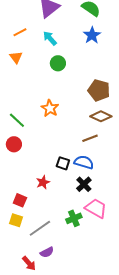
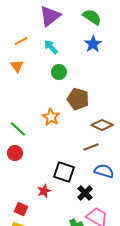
brown pentagon: (99, 90) -> (78, 99), moved
blue semicircle: (84, 162) -> (104, 171), moved
black square: (63, 163) -> (64, 172), size x1.5

